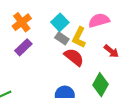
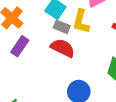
red semicircle: (74, 57) -> (63, 48), moved

